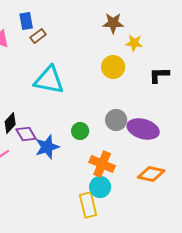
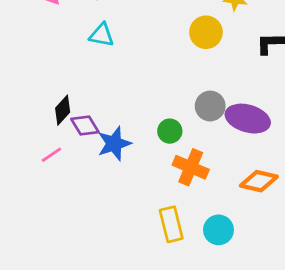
cyan triangle: (49, 80) -> (102, 35), moved, size x0.6
green circle: (80, 131) -> (170, 131), moved
cyan circle: (100, 187) -> (219, 230), moved

